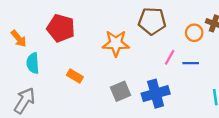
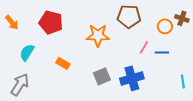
orange arrow: (19, 39) -> (12, 22), moved
cyan semicircle: (33, 63) -> (27, 52), turned 36

